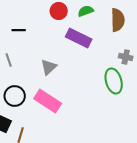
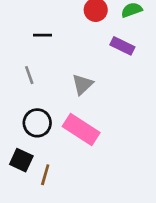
purple rectangle: (79, 38) -> (122, 46), size x0.7

